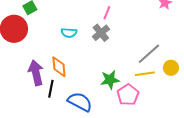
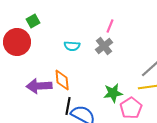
purple arrow: (36, 73) -> (39, 86), turned -80
black line: (51, 89) -> (68, 106), moved

